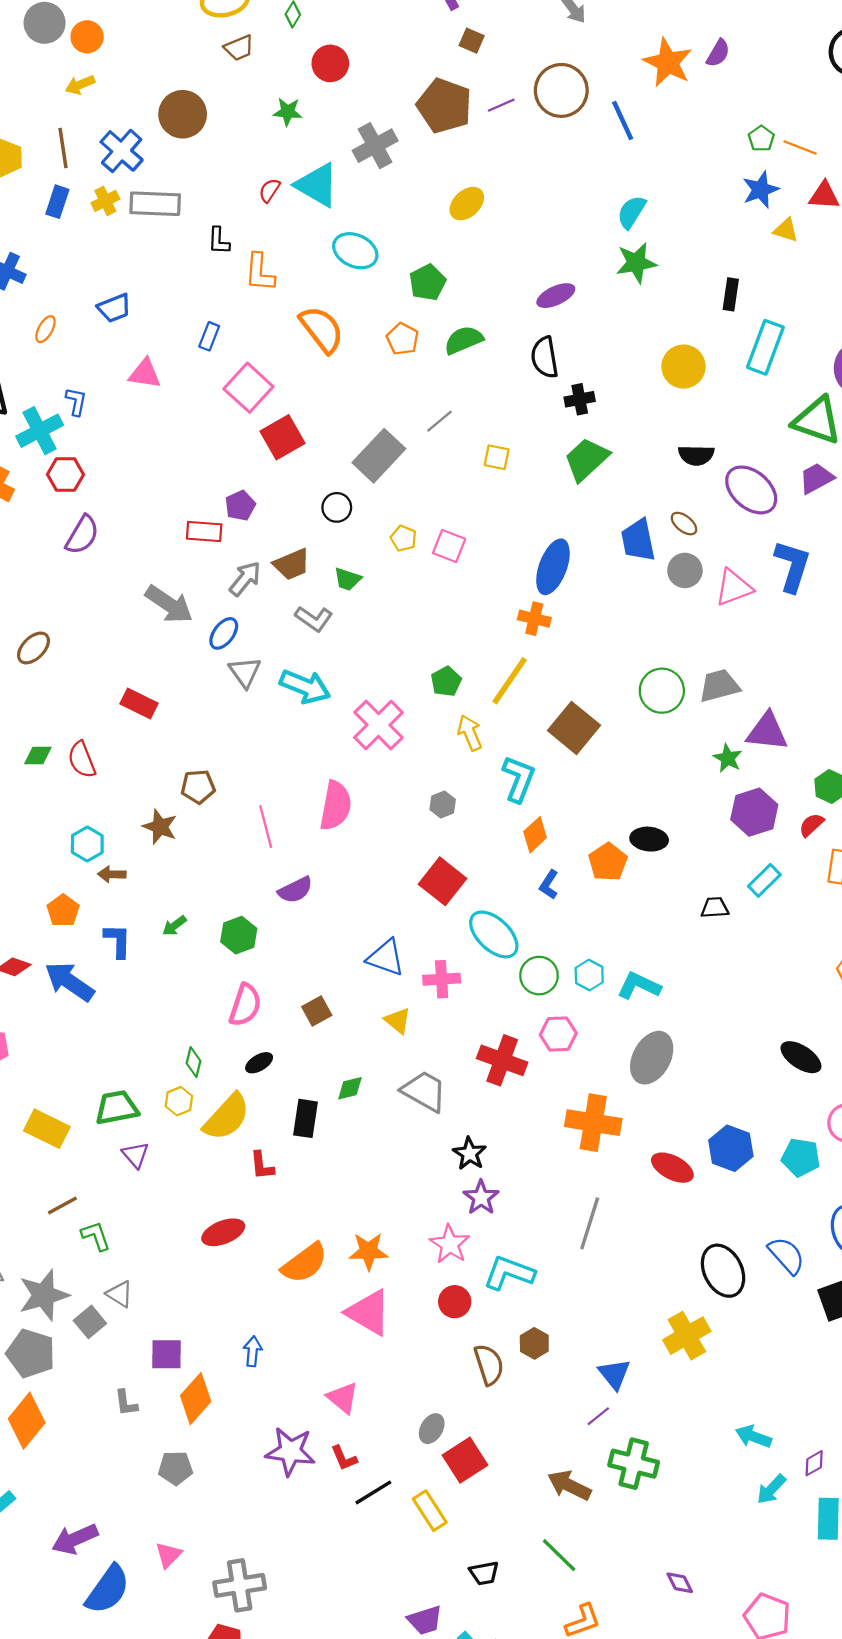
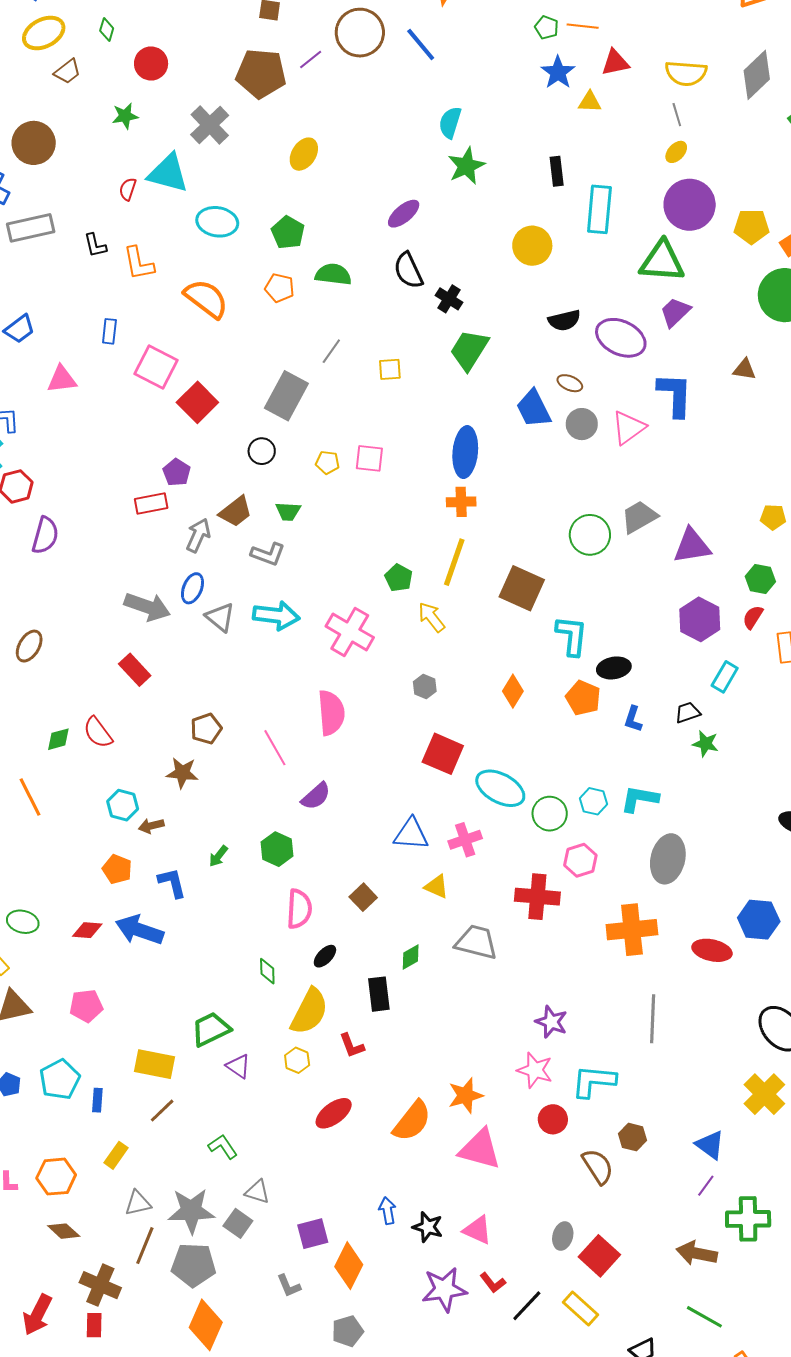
green semicircle: (464, 340) -> (333, 274), turned 45
black cross: (580, 399) -> (449, 299), turned -32
gray arrow: (169, 604) -> (147, 607), moved
red rectangle: (139, 703) -> (135, 670), turned 36
green star: (728, 758) -> (705, 744), moved
cyan L-shape: (519, 779) -> (572, 636), moved
blue L-shape: (549, 885) -> (633, 719), moved
yellow hexagon: (179, 1101) -> (297, 1060), moved
black star: (470, 1154) -> (428, 1227), moved
brown line: (62, 1205) -> (162, 1111), moved
gray star: (44, 1295) -> (191, 1211), turned 30

